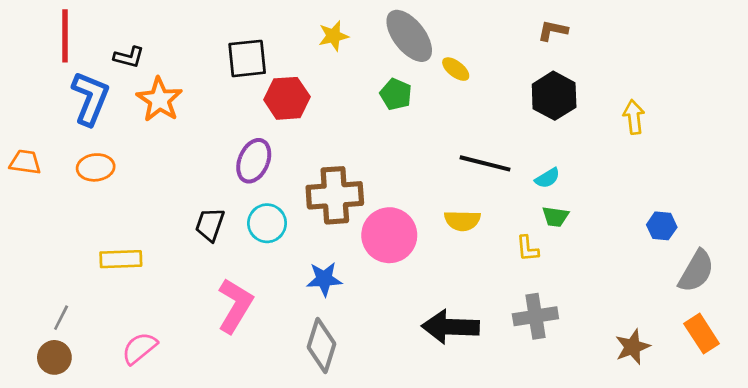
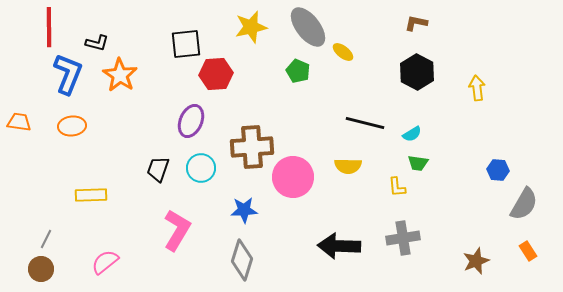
yellow star: (333, 36) -> (251, 27), size x1.4
orange rectangle: (702, 334) -> (528, 251), size x0.7

